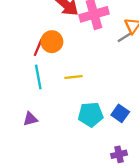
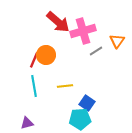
gray line: (125, 37) -> (96, 51), moved
blue square: (120, 113) -> (87, 103), moved

